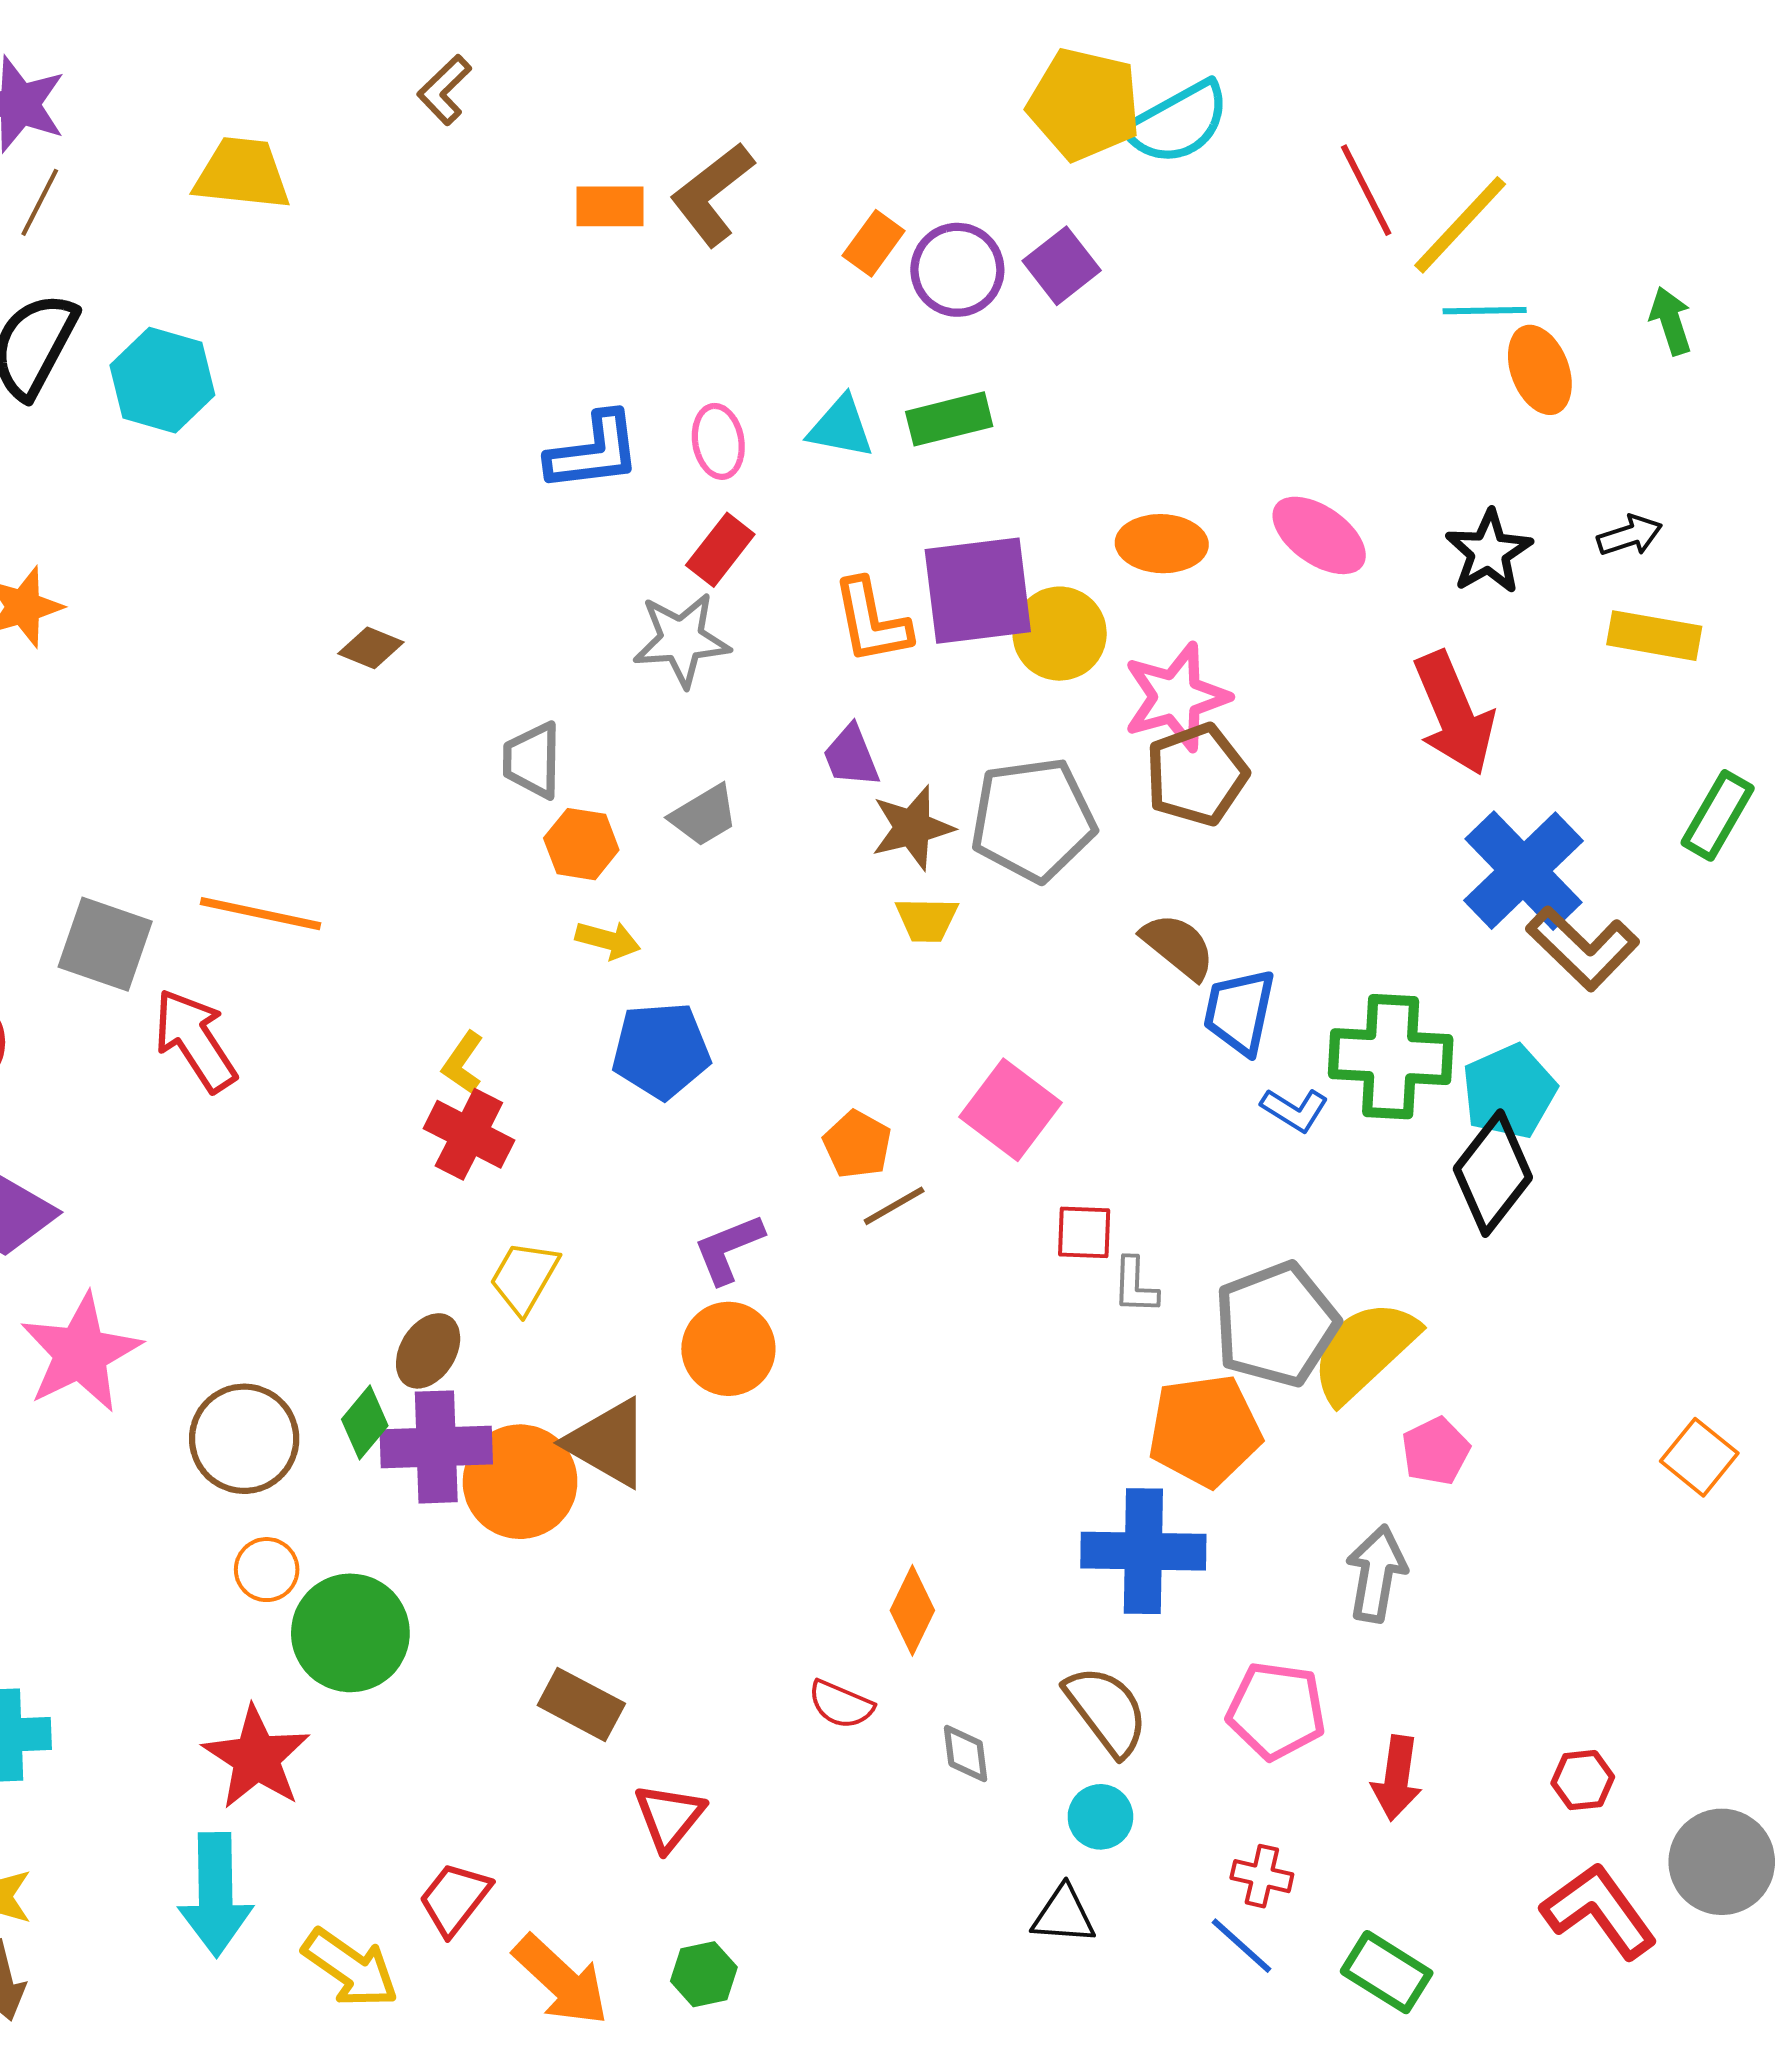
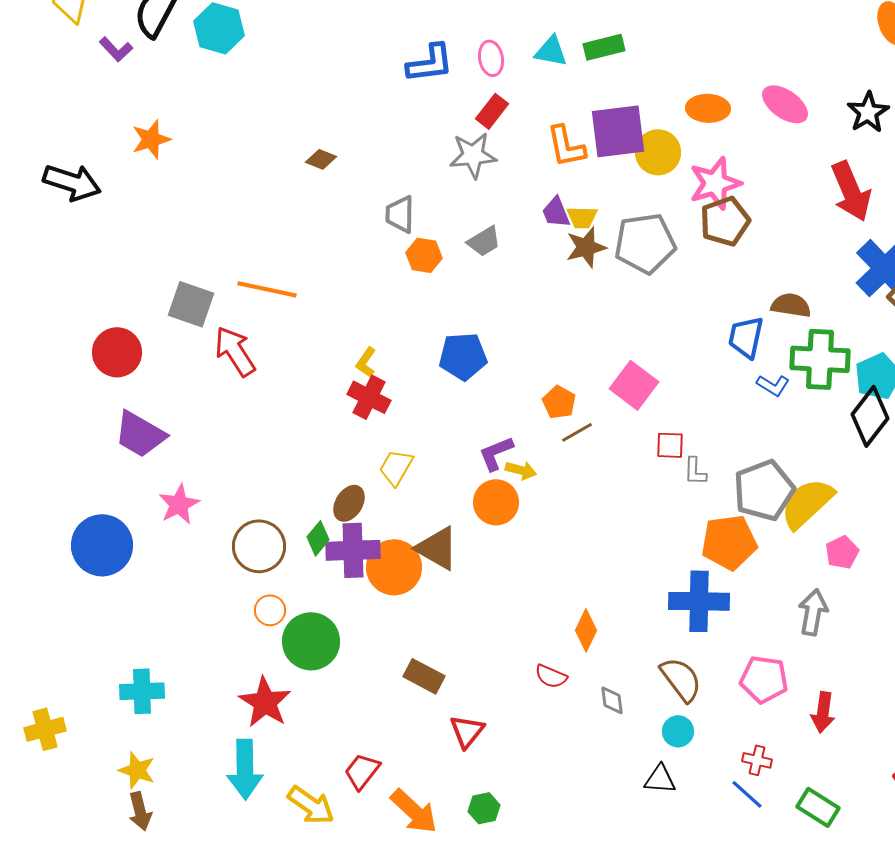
yellow trapezoid: (927, 920) -> (582, 217), moved
yellow arrow: (608, 940) -> (521, 470), moved
brown semicircle: (1178, 946) -> (791, 305), moved, turned -30
pink star: (81, 1353) -> (179, 504), size x0.7

